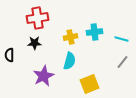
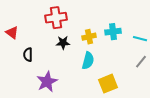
black star: (34, 43) -> (63, 43), moved
purple star: (44, 76) -> (47, 82), moved

